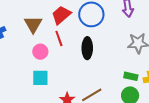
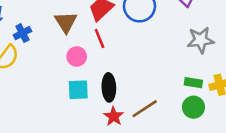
black ellipse: (87, 48) -> (109, 87), moved

